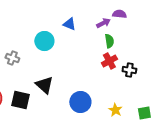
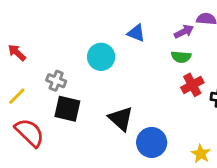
green semicircle: (109, 41) -> (181, 57), moved, turned 104
black triangle: (44, 85) -> (121, 119), moved
black square: (20, 100) -> (67, 109), moved

